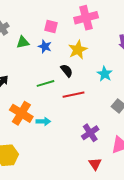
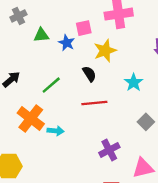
pink square: (51, 26) -> (84, 28), moved, turned -32
green line: (46, 83) -> (51, 85), moved, turned -30

